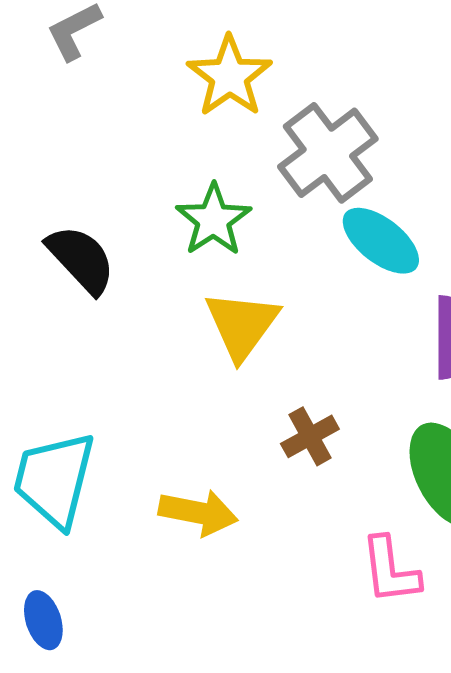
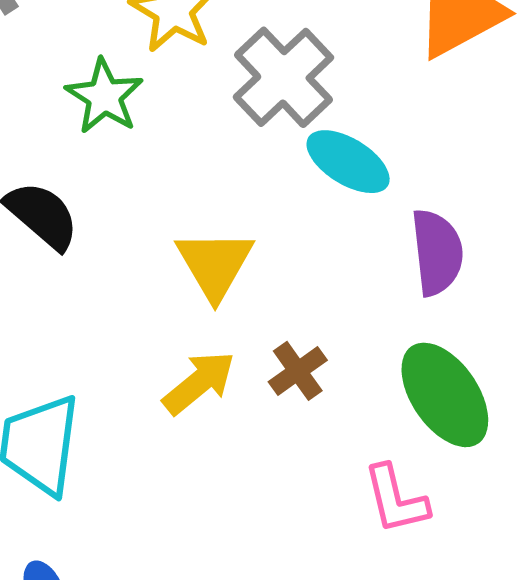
green star: (213, 220) -> (104, 96), moved
yellow arrow: (198, 512) -> (199, 383), moved, turned -44

